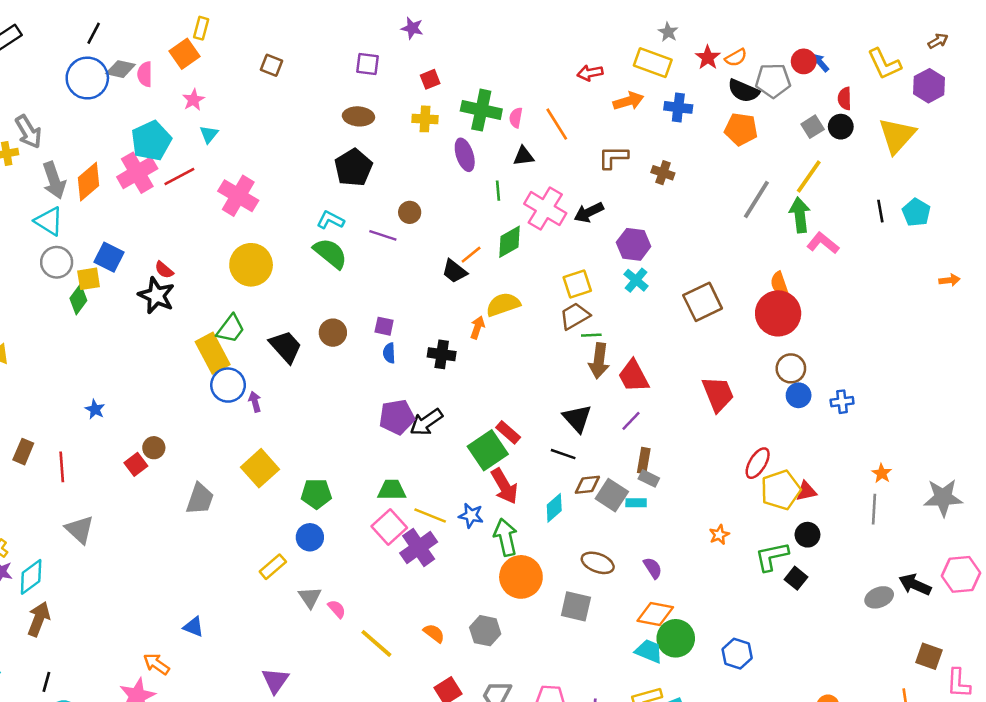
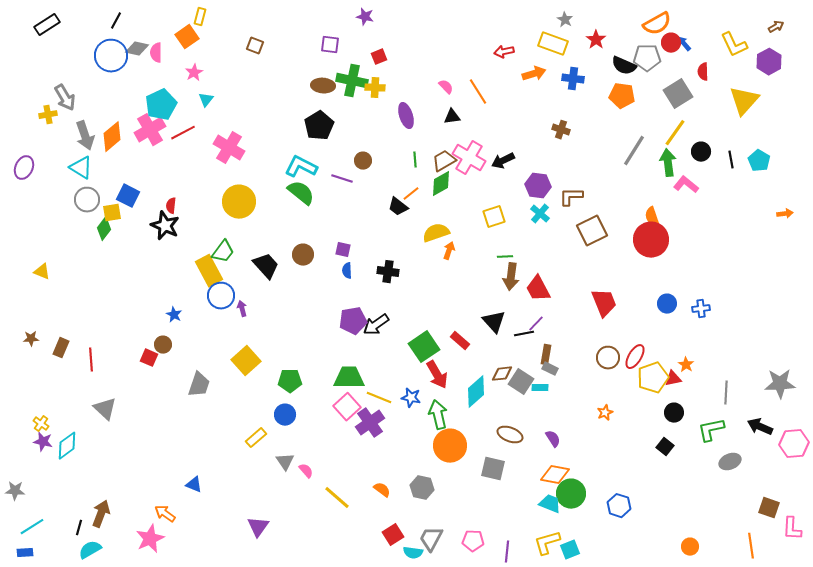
orange semicircle: (736, 58) -> (657, 24), moved, size x1.6
green cross: (481, 110) -> (352, 81), moved
pink semicircle: (516, 118) -> (446, 87), turned 126
gray square: (813, 127) -> (678, 94), size x1.6
black circle: (841, 127) -> (701, 152), moved
brown L-shape: (613, 157) -> (571, 197), moved
green line: (498, 191) -> (415, 160), moved
cyan L-shape: (330, 220) -> (301, 167), size x1.5
red semicircle: (164, 270) -> (171, 206), turned 56
brown trapezoid: (575, 316) -> (444, 161), moved
orange arrow: (477, 327) -> (449, 251), moved
brown circle: (791, 368) -> (608, 358), moved
blue star: (95, 409) -> (174, 315), moved
red rectangle: (508, 432) -> (460, 341), moved
black line: (563, 454) -> (524, 334), moved, turned -30
red square: (136, 464) -> (149, 358), turned -30
orange star: (882, 473) -> (686, 365), moved
green trapezoid: (392, 490) -> (349, 378), size x1.4
cyan diamond: (554, 508) -> (476, 392), size x1.4
green L-shape: (772, 556) -> (711, 430), moved
black arrow: (915, 585) -> (760, 427), moved
brown arrow: (39, 619) -> (101, 514), moved

